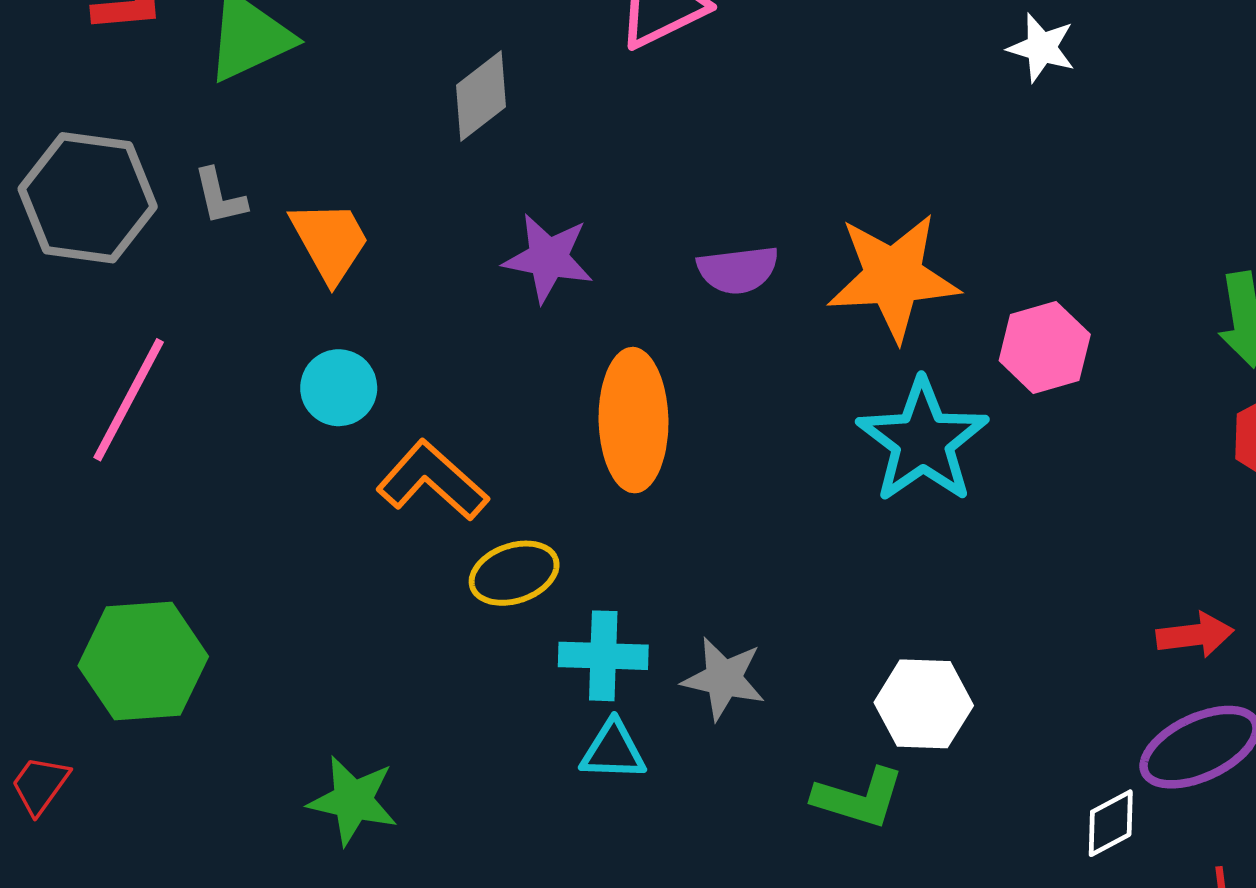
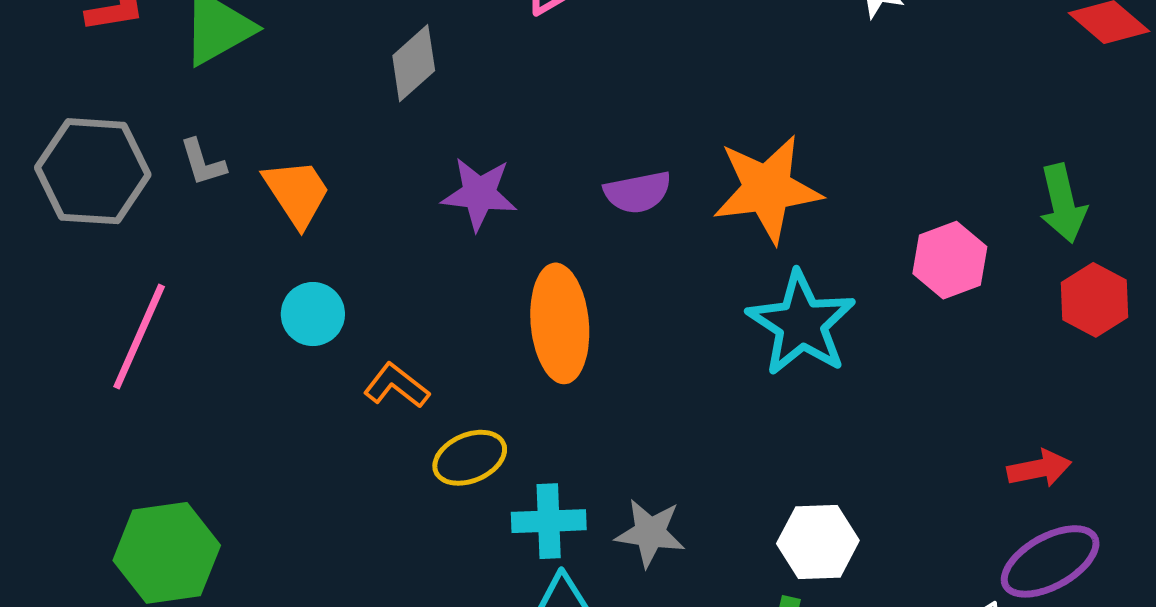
pink hexagon: (1045, 348) -> (950, 260), moved
orange L-shape: (432, 481) -> (396, 386), size x0.7

